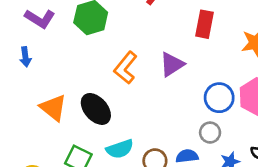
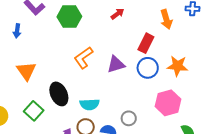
blue circle: (219, 98) -> (148, 68), moved
black ellipse: (96, 109) -> (59, 94), moved
cyan semicircle: (120, 149) -> (90, 104), moved

